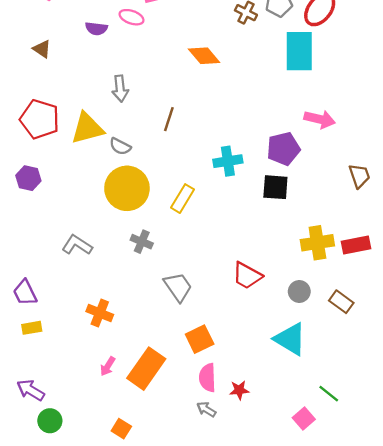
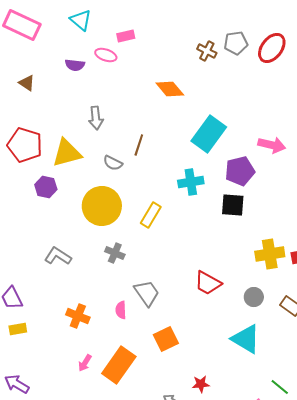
cyan rectangle: (299, 51) -> (209, 134), moved, turned 36
gray semicircle: (120, 146) -> (113, 163), moved
purple hexagon: (28, 178) -> (46, 187), moved
pink semicircle: (207, 378) -> (121, 310), moved, size x0.7

